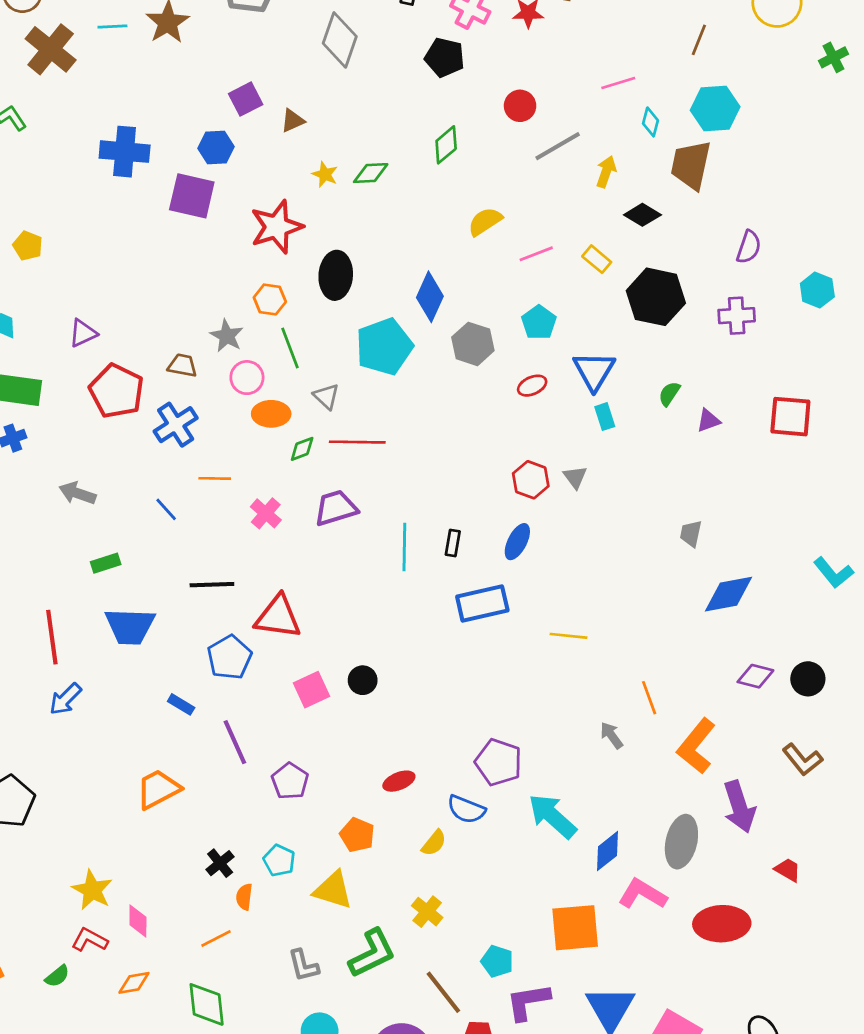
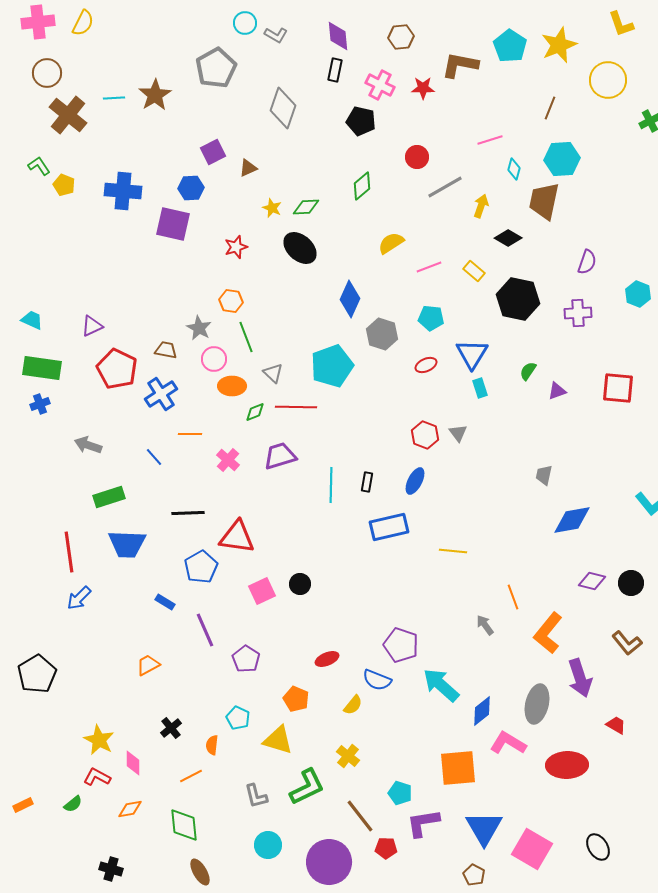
red star: (277, 227) -> (236, 247), size x0.6
yellow pentagon: (28, 246) -> (64, 185), moved
black ellipse: (336, 275) -> (300, 248), moved, turned -52
cyan pentagon: (539, 322) -> (431, 318), turned -30
cyan pentagon: (384, 347) -> (332, 366), moved
green rectangle: (106, 563) -> (109, 497), size x1.4
orange trapezoid: (158, 789) -> (148, 665), size x0.7
black cross: (220, 863) -> (171, 728), moved

